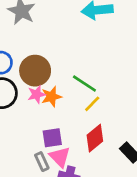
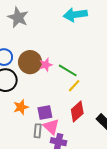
pink star: (37, 94) -> (46, 65), moved
orange star: (51, 97) -> (21, 107), moved
gray rectangle: (42, 162) -> (38, 131), turned 32

